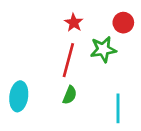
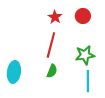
red circle: (123, 23) -> (83, 16), moved
green star: (103, 49) -> (85, 55), moved

